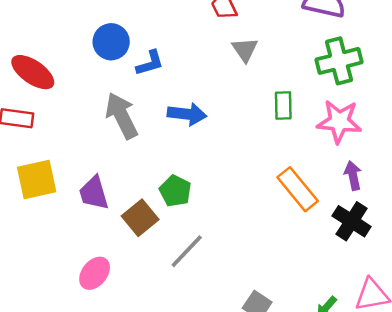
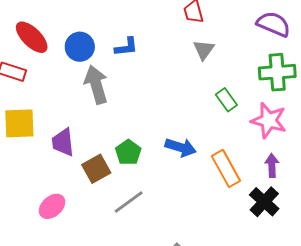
blue circle: (111, 42) -> (80, 47), moved
green rectangle: (283, 106) -> (226, 100), turned -45
blue arrow: (187, 114) -> (181, 147), moved

